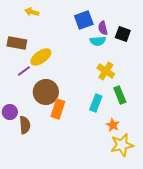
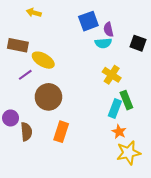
black square: (123, 34) -> (138, 43), moved
yellow ellipse: (41, 57) -> (43, 60), turned 65
cyan rectangle: (96, 103) -> (115, 108), moved
orange rectangle: (58, 109) -> (61, 132), moved

